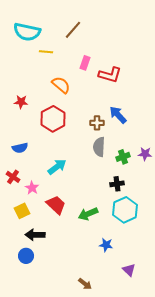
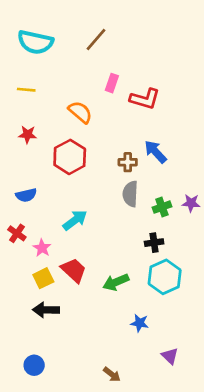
yellow line: (46, 52) -> (26, 90), moved
yellow square: (22, 211) -> (43, 278), moved
blue circle: (26, 256) -> (34, 365), moved

